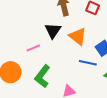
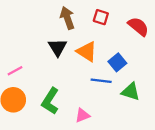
pink line: (33, 48) -> (15, 71), moved

